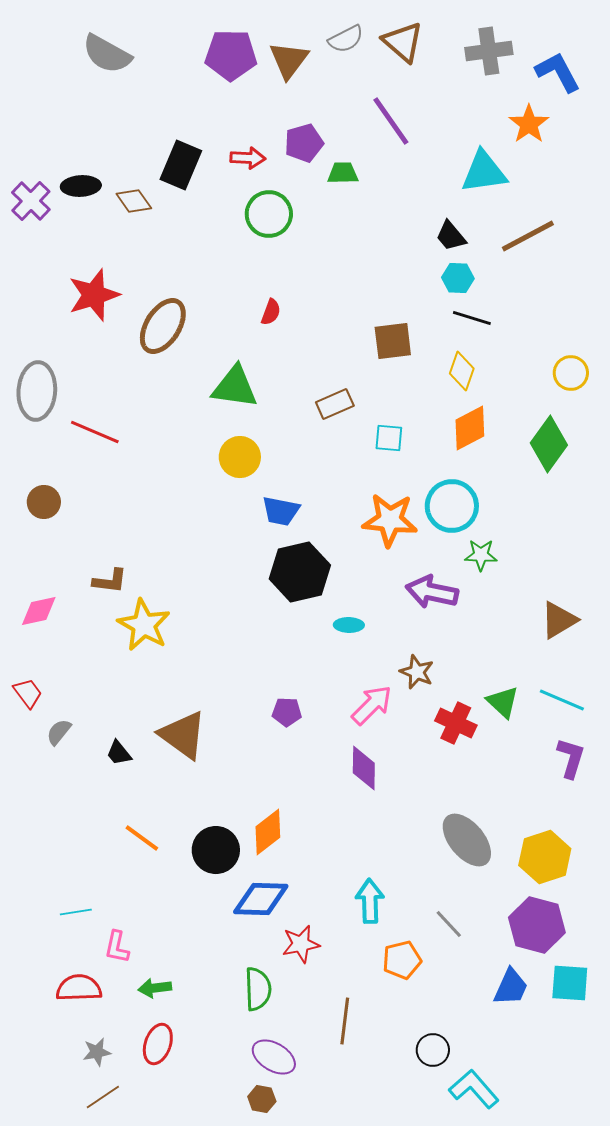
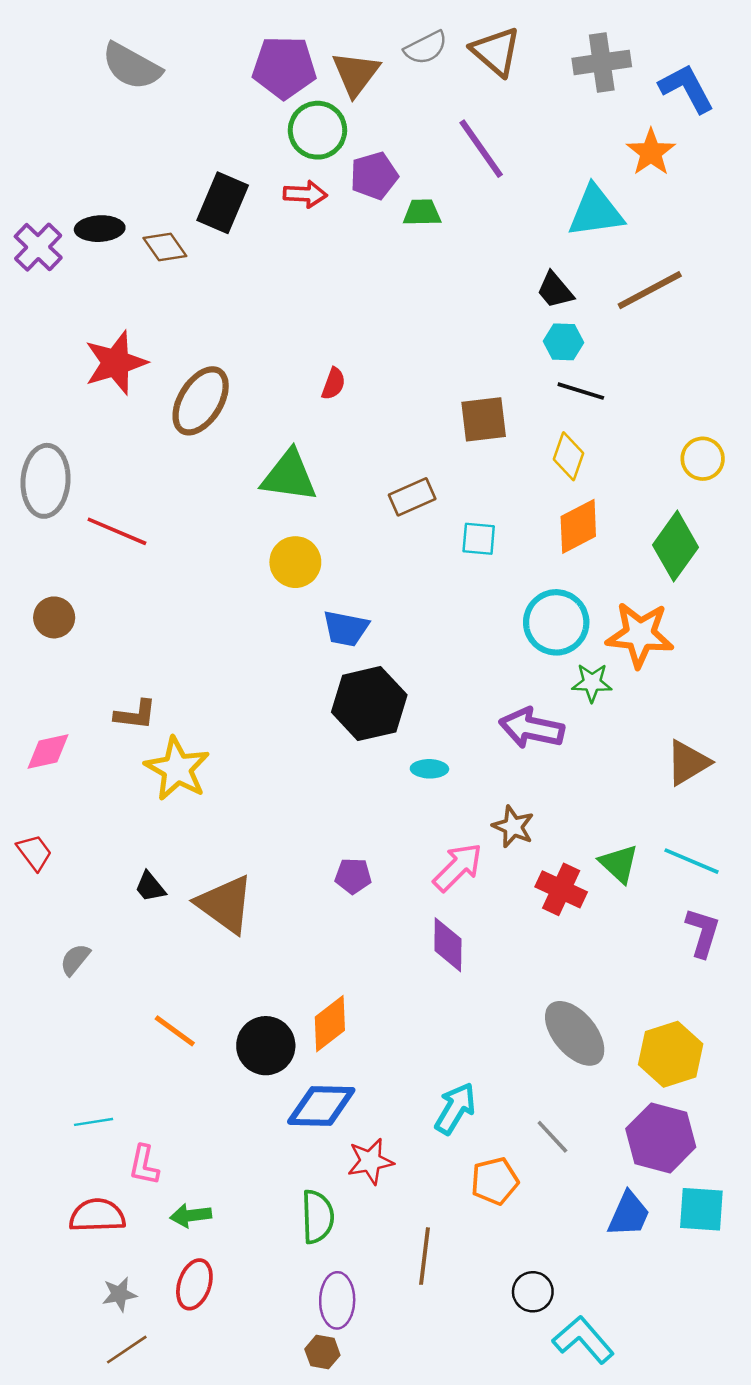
green circle: (269, 214) -> (317, 130), moved
orange star: (390, 520) -> (640, 635), moved
gray semicircle: (59, 732) -> (75, 960), moved
black trapezoid: (119, 753) -> (150, 887), moved
cyan arrow: (370, 901) -> (455, 1108), turned 33
purple ellipse: (274, 1057) -> (337, 1300), turned 60

